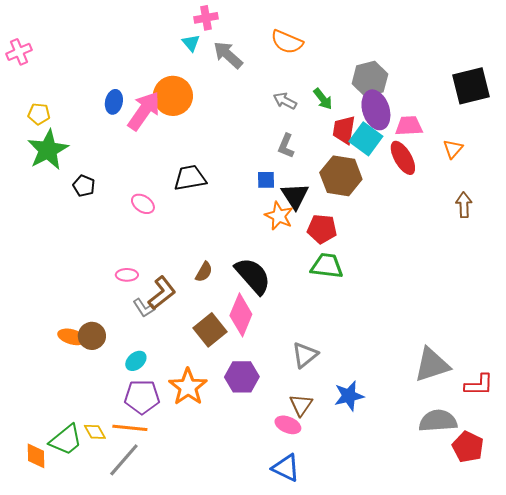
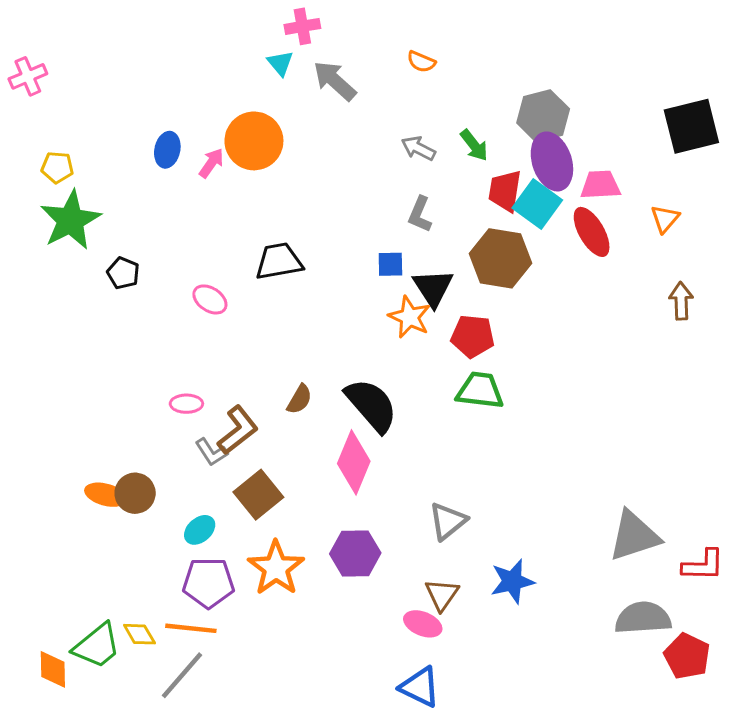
orange semicircle: (287, 42) -> (421, 62), size x0.6
pink arrow: (144, 111) -> (211, 163), size x0.5
brown square: (210, 330) -> (258, 495), moved

